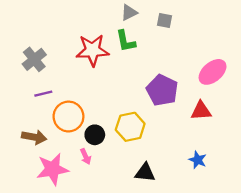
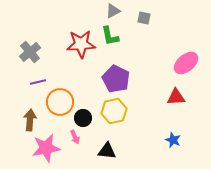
purple pentagon: (162, 90) -> (116, 79), moved
brown arrow: (34, 137) -> (30, 120), turned -95
black triangle: (145, 173) -> (107, 151), moved

